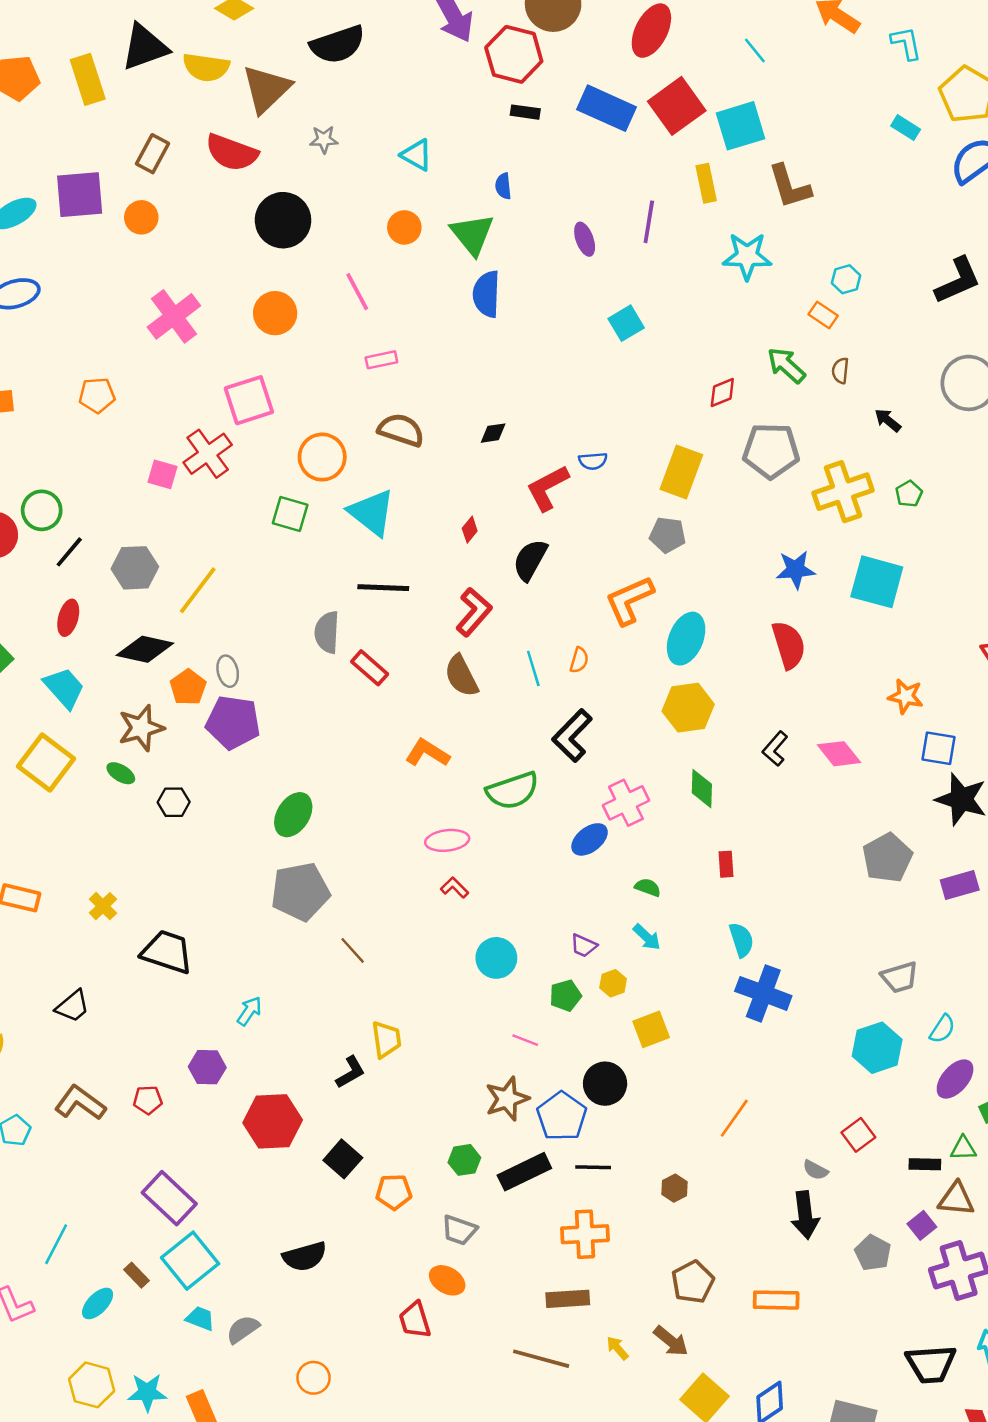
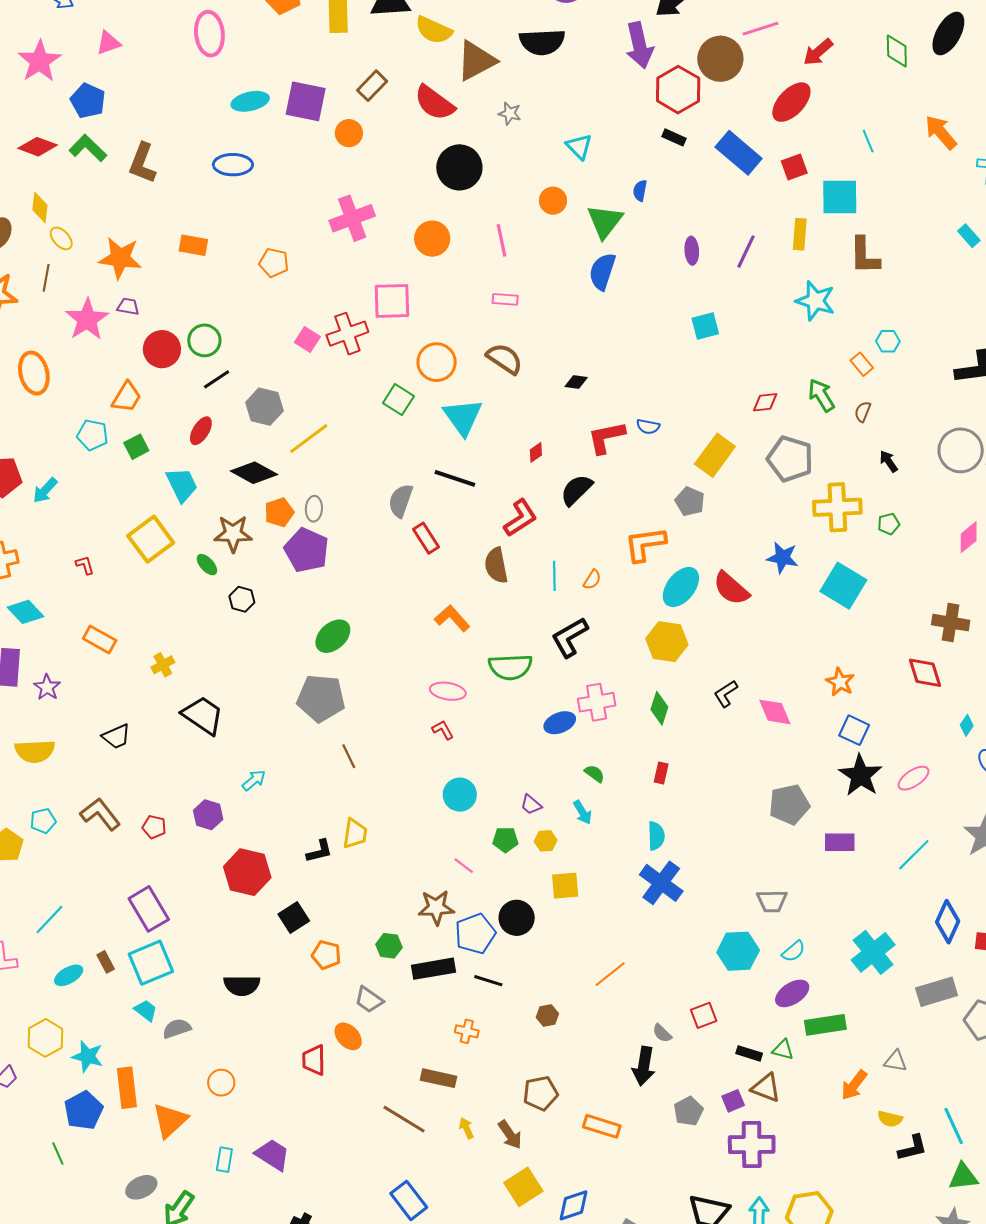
red square: (677, 106) -> (794, 167), size x0.6
red semicircle: (789, 645) -> (731, 588), moved, turned 132
orange cross: (585, 1234) -> (467, 1031), size x0.6

